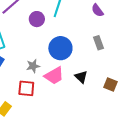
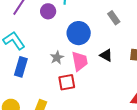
pink trapezoid: (54, 76) -> (80, 61), turned -55
red square: (26, 88) -> (67, 82), moved

